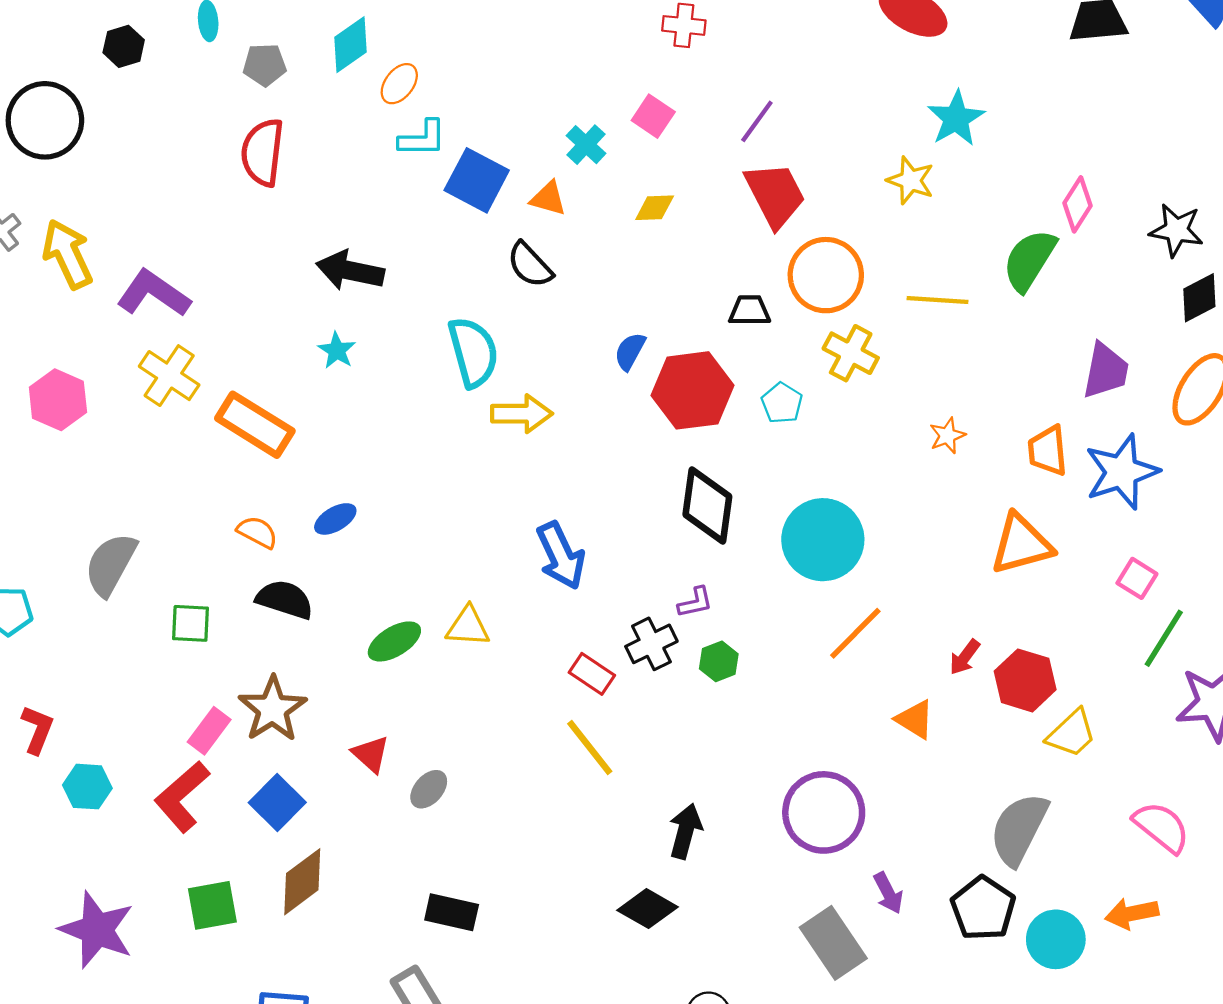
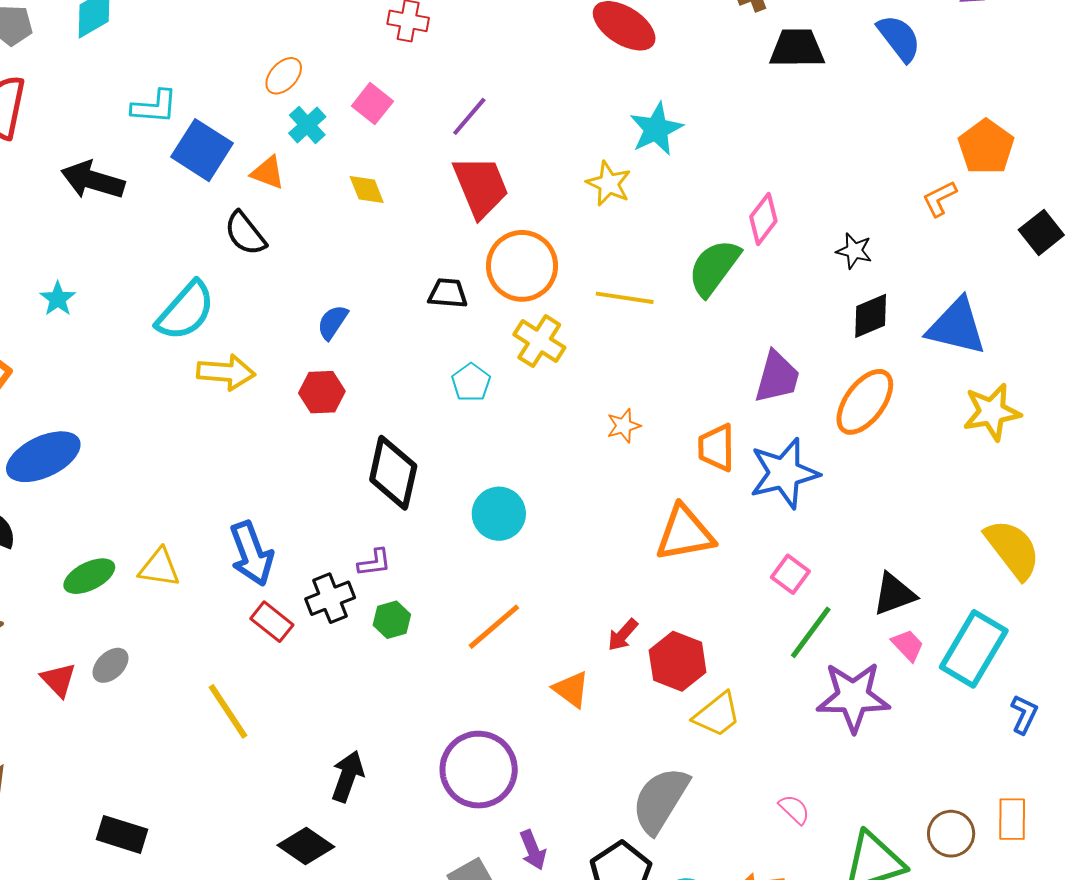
orange ellipse: (399, 84) -> (284, 76), moved
yellow diamond: (655, 208) -> (367, 190), turned 66
black star: (1176, 230) -> (854, 251), size x0.7
black arrow: (350, 271) -> (93, 180), moved
cyan semicircle: (473, 352) -> (186, 311), turned 52
red hexagon: (693, 390) -> (322, 392), moved, size x0.6
blue ellipse: (335, 519) -> (43, 457), size x1.8
cyan circle: (823, 540) -> (499, 514), size x0.7
blue arrow: (561, 556) -> (251, 554), moved
orange line: (855, 633) -> (494, 627), moved
yellow line: (590, 748) -> (228, 711), moved
gray ellipse: (429, 789) -> (110, 665), moved
pink semicircle: (1162, 827) -> (794, 809), size x0.6

